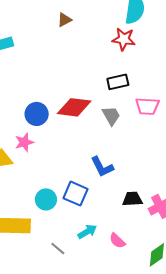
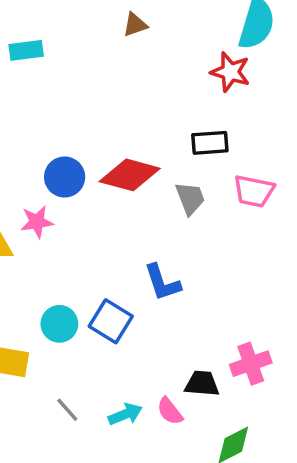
black trapezoid: (132, 199) -> (202, 384), moved
cyan arrow: (87, 232) -> (125, 414), moved

